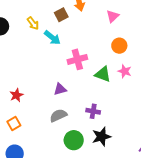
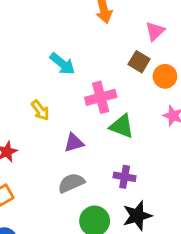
brown square: (61, 15) -> (139, 62), moved, turned -32
yellow arrow: (33, 23) -> (40, 110), moved
green triangle: (103, 74) -> (122, 126), moved

